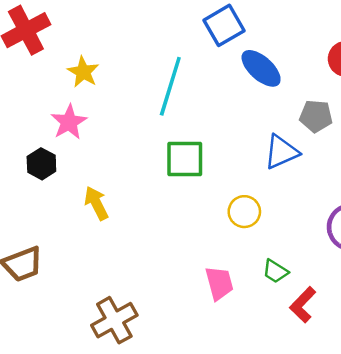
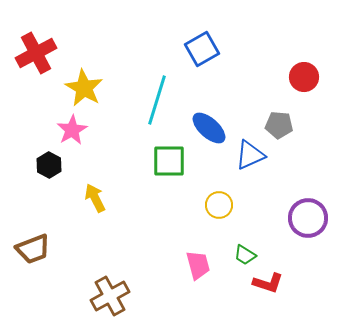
blue ellipse: (261, 68) -> (209, 128), moved
yellow star: (83, 72) -> (84, 88), size x1.4
red L-shape: (303, 305) -> (268, 283), turned -116

